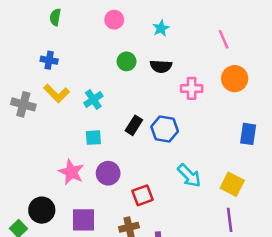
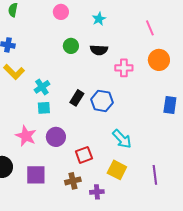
cyan cross: (93, 99) -> (42, 87), moved
yellow square: (232, 184) -> (117, 170), moved

